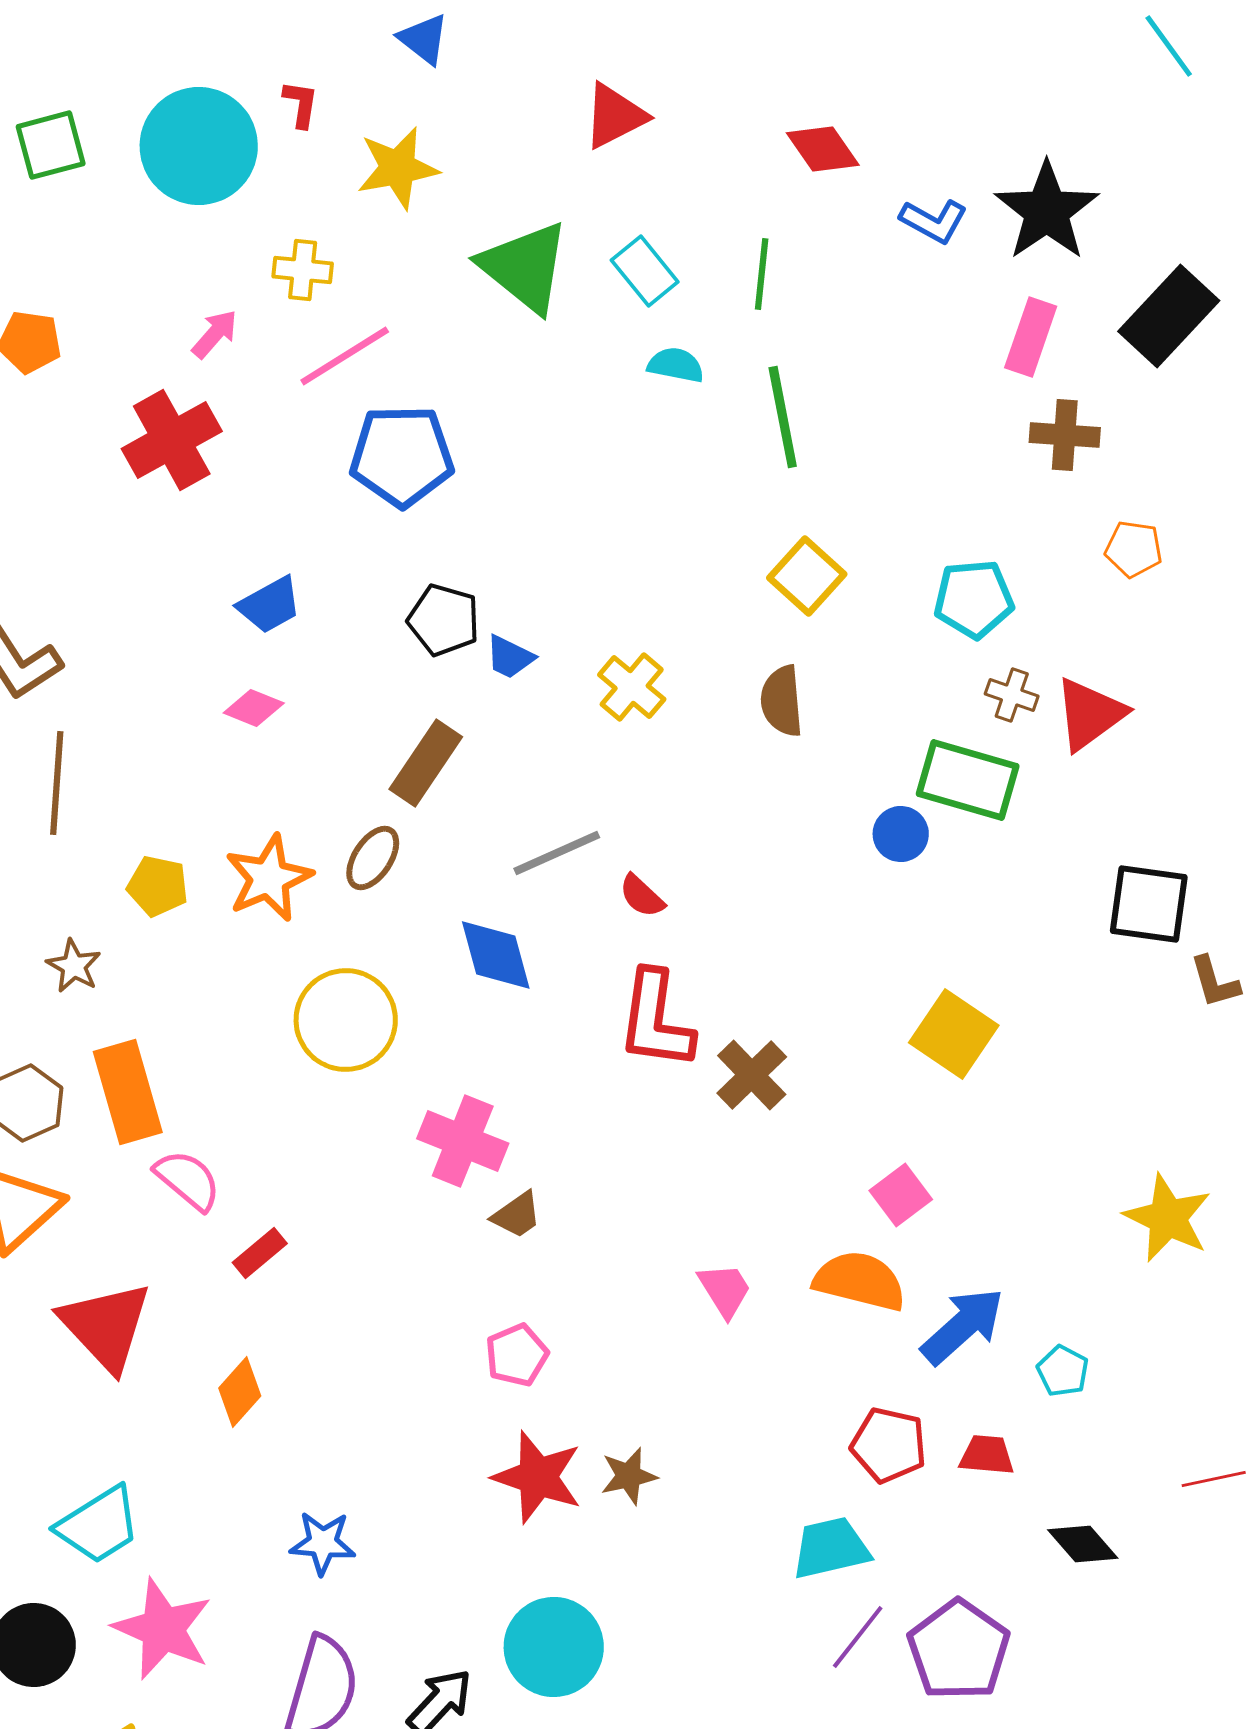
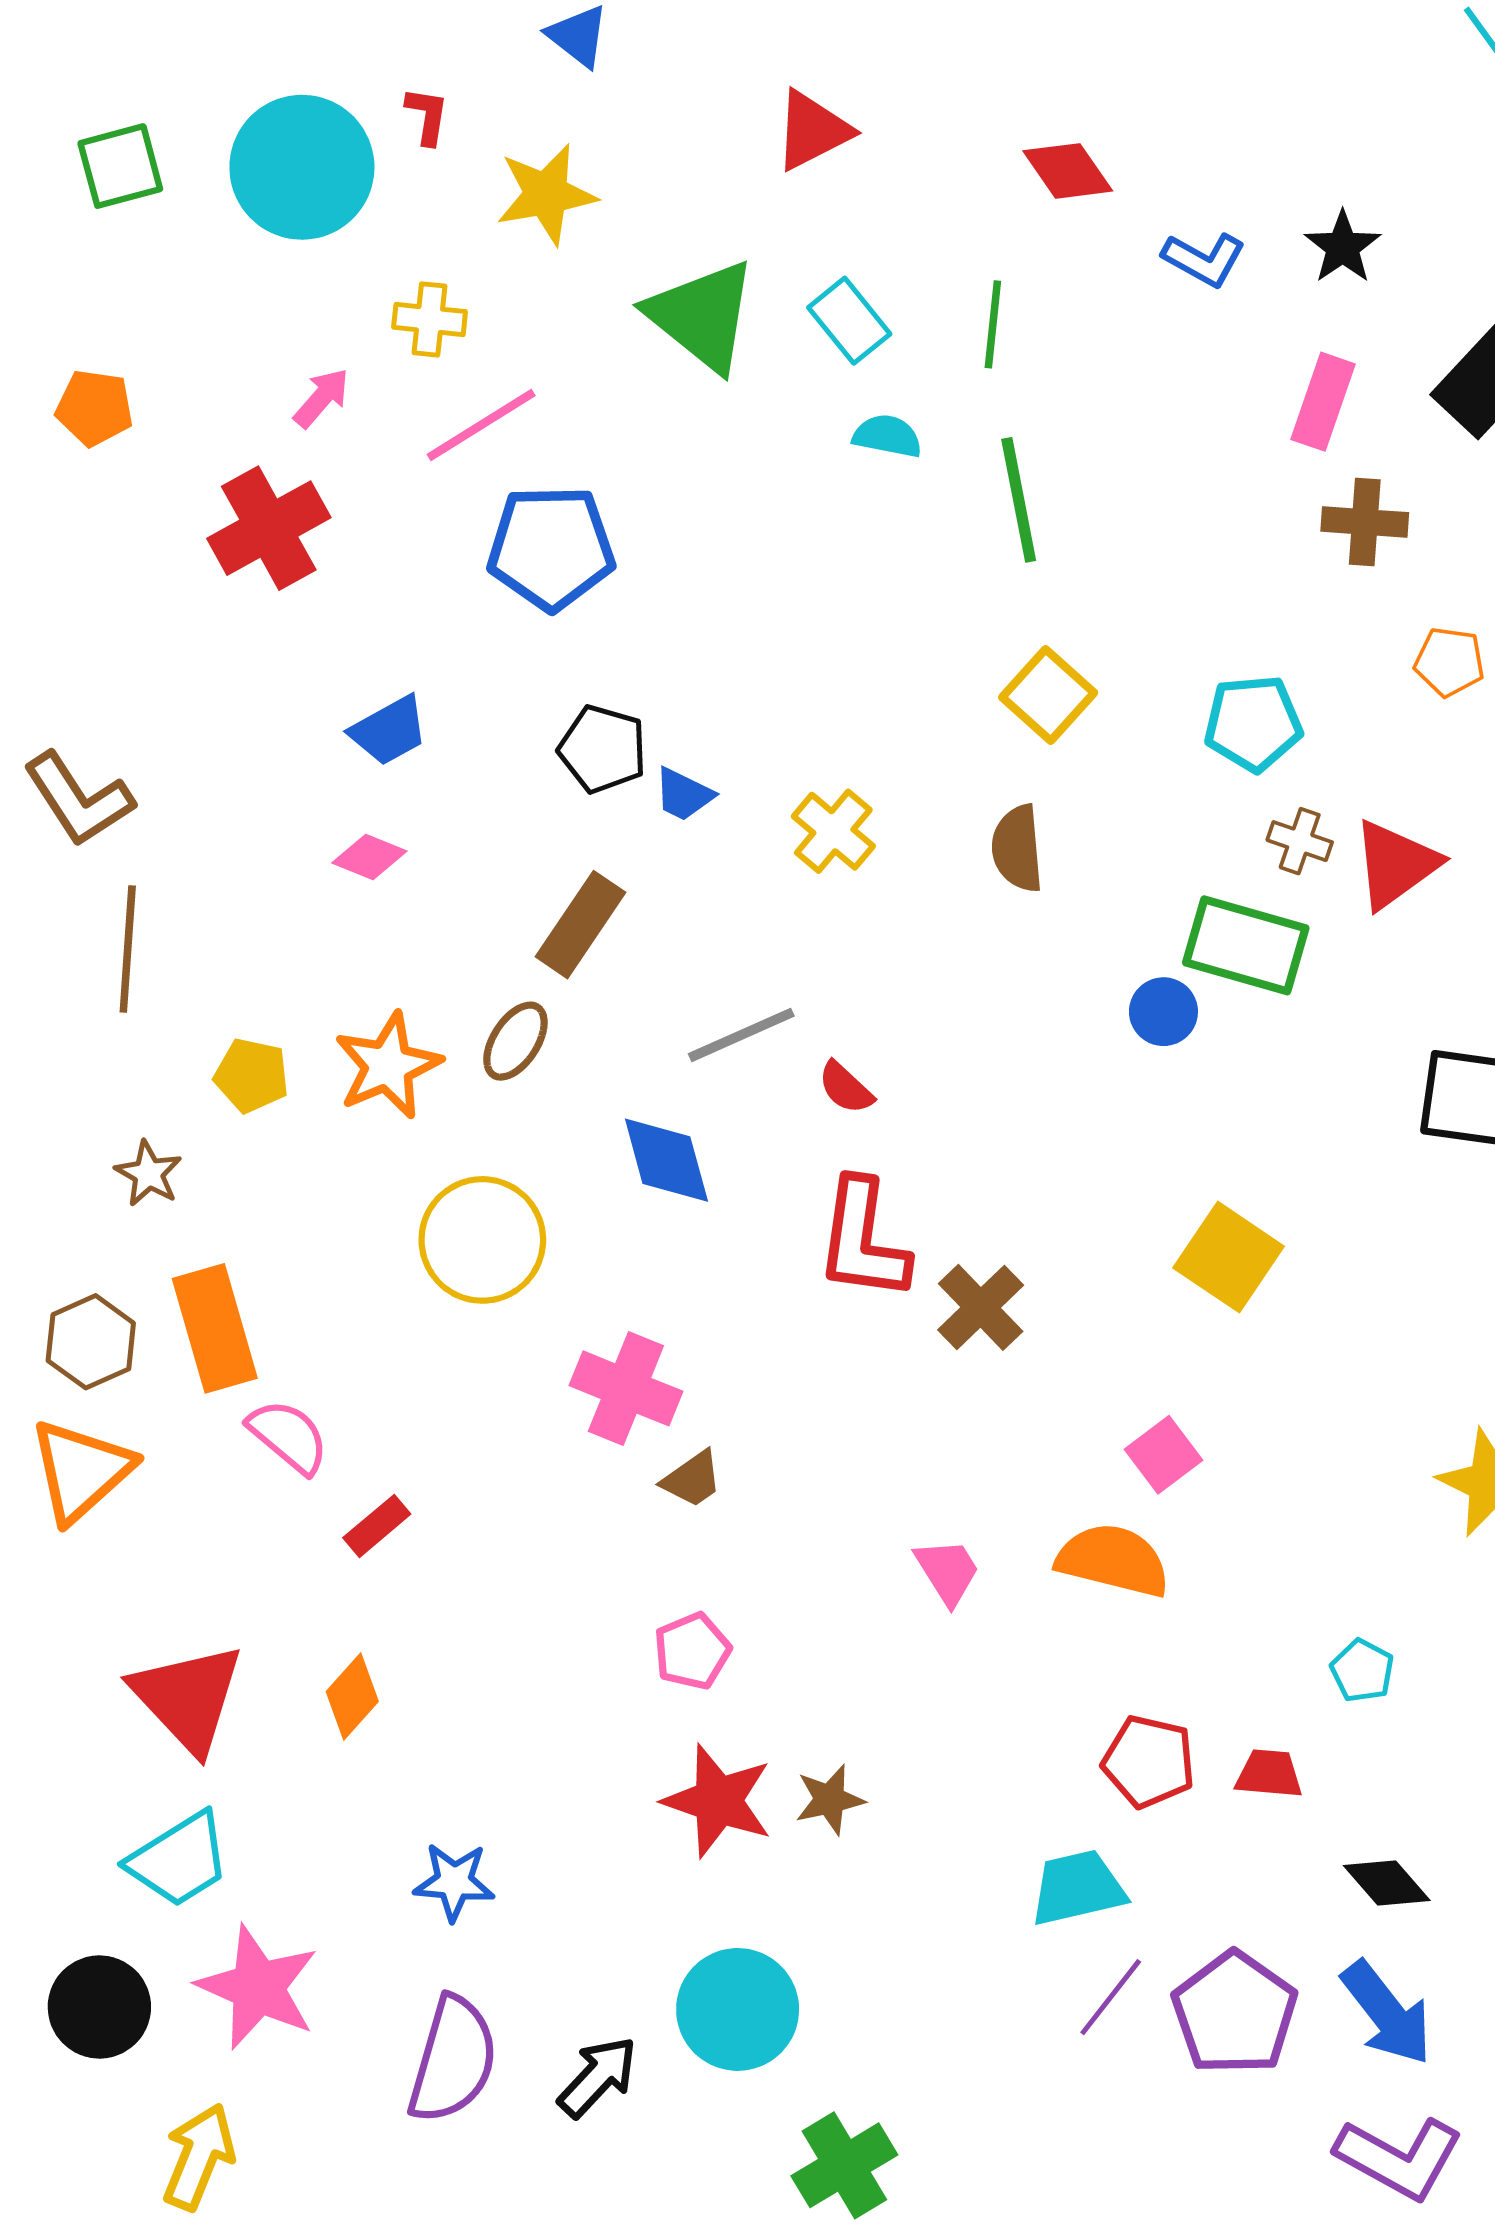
black star: (1047, 211) -> (1343, 247), size x0.6
red triangle: (106, 1326) -> (188, 1698), moved
blue arrow: (963, 1326) -> (1387, 2013), moved, turned 94

